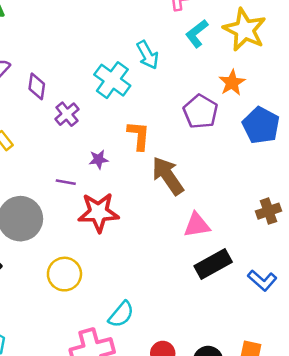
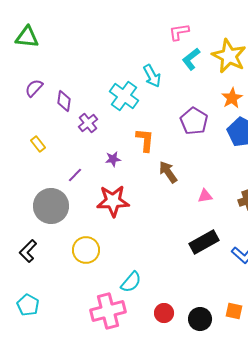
orange star: (232, 83) -> (232, 98), moved
brown arrow: (168, 176) -> (168, 172), size x0.7
purple line: (66, 182) -> (75, 175), moved, turned -56
pink triangle: (197, 225) -> (205, 196), moved, size x0.7

